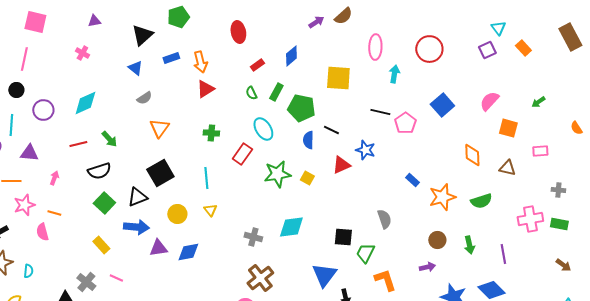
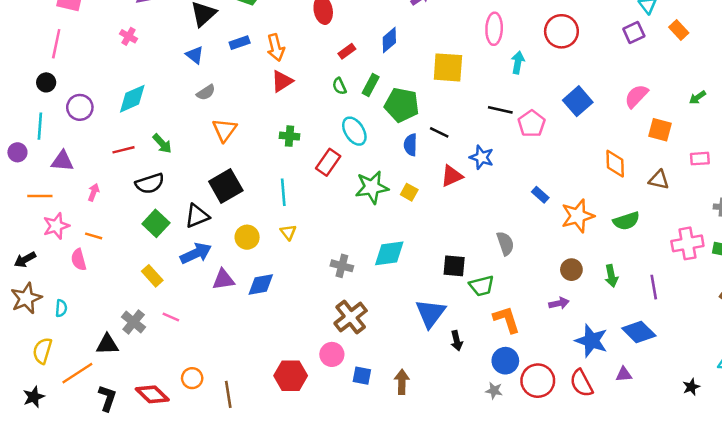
blue arrow: (136, 227) -> (196, 253), turned -30
green trapezoid: (365, 253) -> (482, 286), turned -130

